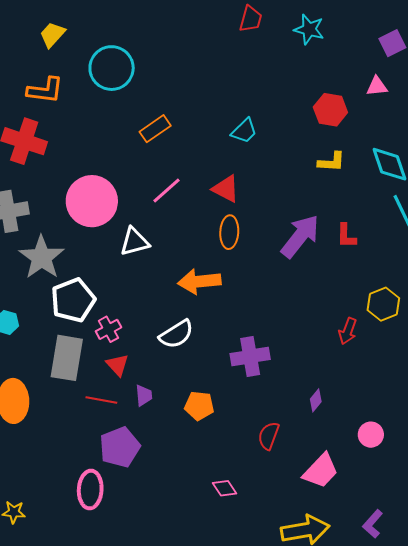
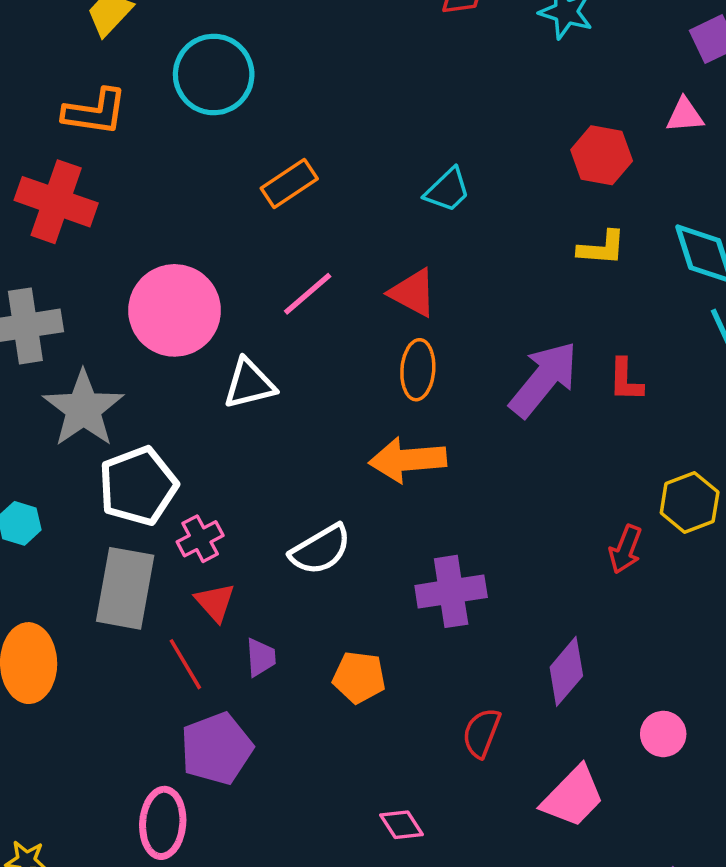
orange arrow: (199, 281) -> (408, 460), moved
red line: (101, 400) -> (185, 664), turned 48
purple diamond: (316, 400) -> (566, 671), size x1.6

